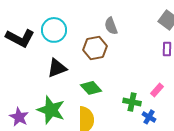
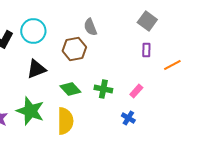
green cross: (132, 102) -> (103, 89), moved

